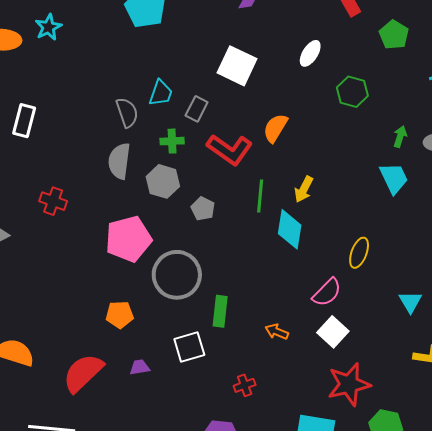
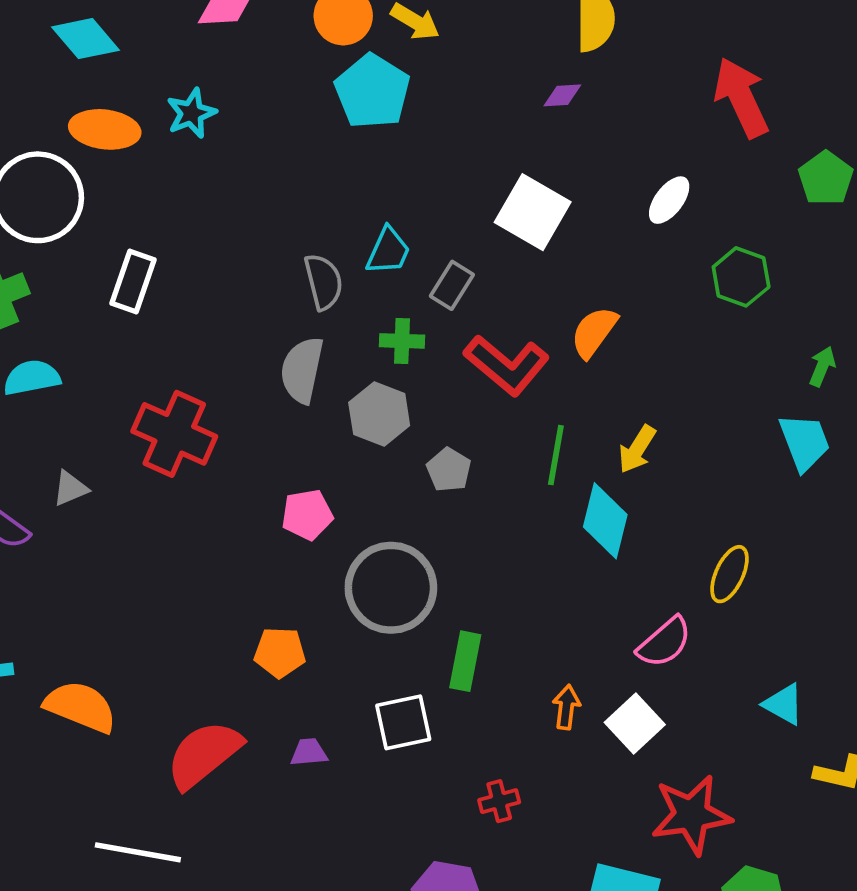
red cross: (53, 201) -> (174, 434), size x1.6
pink pentagon: (128, 239) -> (307, 515), size x0.6
cyan triangle: (410, 302) -> (784, 704), moved, turned -35
orange arrow: (277, 332) -> (566, 707), turned 70
white square: (333, 332) -> (635, 724), moved

